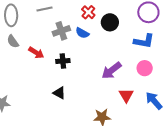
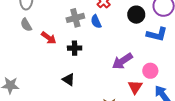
black circle: (110, 22) -> (136, 15), moved
blue semicircle: (82, 33) -> (96, 22), turned 32
pink circle: (145, 68) -> (150, 71), moved

